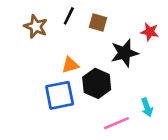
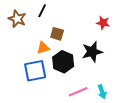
brown square: (98, 23) -> (57, 34), moved
black star: (124, 53) -> (92, 52), moved
cyan arrow: (147, 107) -> (102, 92), moved

